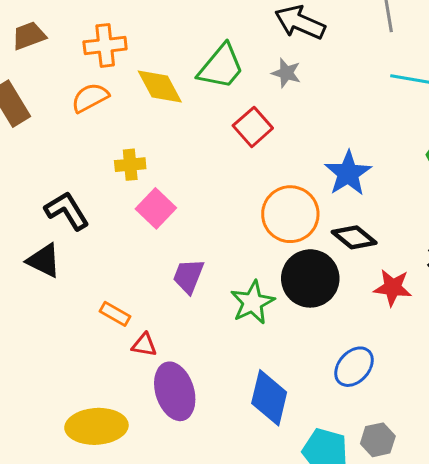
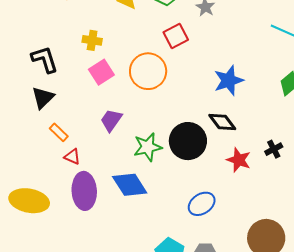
orange circle: (290, 214) -> (148, 71), moved
black triangle: (44, 261) -> (43, 98), moved, turned 35
blue diamond: (269, 398) -> (130, 185), moved, turned -60

